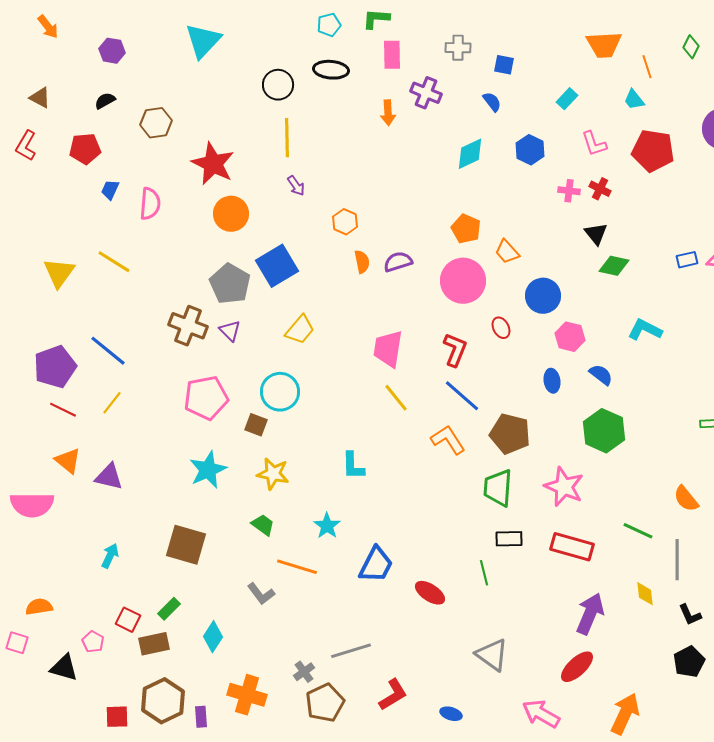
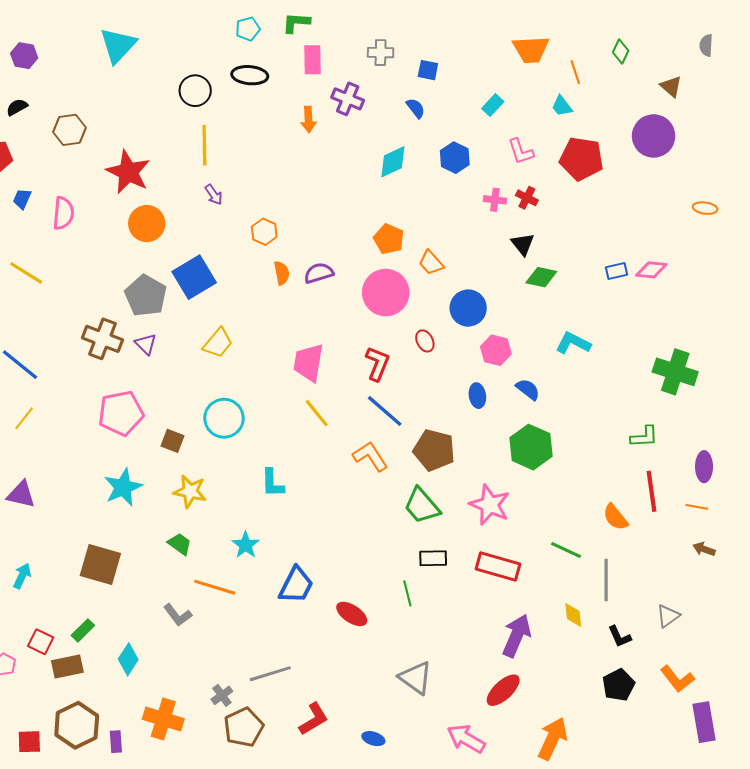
cyan circle: (280, 392) -> (224, 418), moved
green trapezoid: (498, 488) -> (422, 506), turned -45

